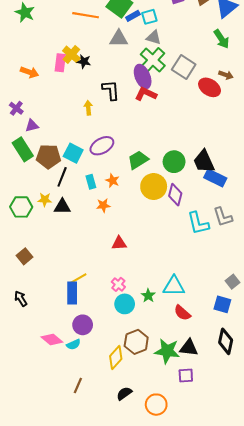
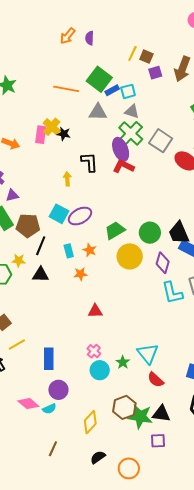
cyan square: (73, 153) -> (59, 214), moved
purple diamond: (175, 195) -> (163, 263), moved
yellow star: (45, 200) -> (19, 260), moved
yellow line: (78, 279) -> (17, 344), moved
cyan triangle: (174, 286) -> (148, 354), turned 50
brown hexagon: (136, 342) -> (124, 407), moved

